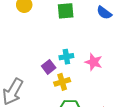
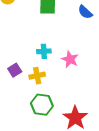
purple square: (49, 67) -> (15, 70), moved

